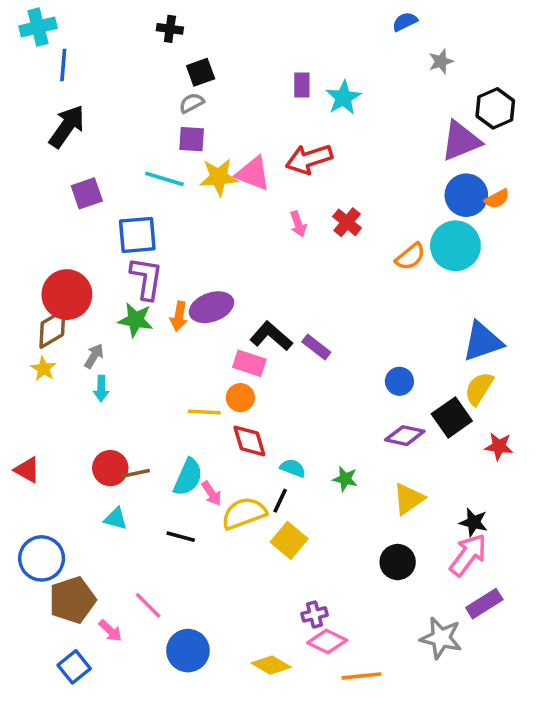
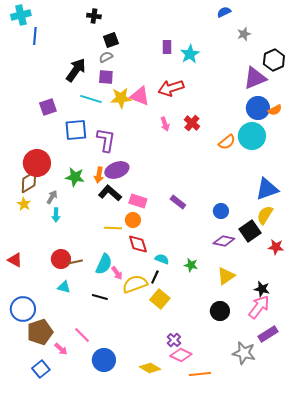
black arrow: (67, 126) -> (76, 70), moved
purple L-shape: (146, 278) -> (106, 140), moved
black L-shape: (271, 336) -> (110, 193), moved
purple rectangle: (316, 347) -> (178, 202), moved
purple cross: (314, 614) -> (174, 340), turned -32

